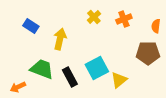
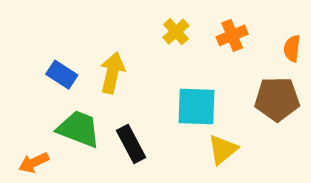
blue rectangle: (31, 26) -> (62, 75), moved
cyan square: (97, 68) -> (197, 106), moved, turned 30

